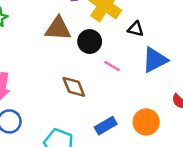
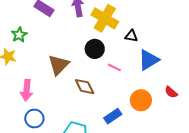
brown triangle: (58, 29) -> (59, 65), moved, turned -45
orange circle: (146, 122) -> (141, 100), moved

